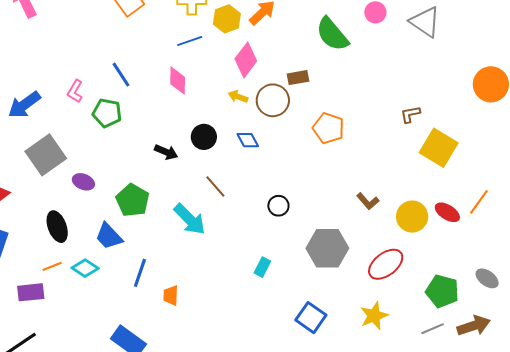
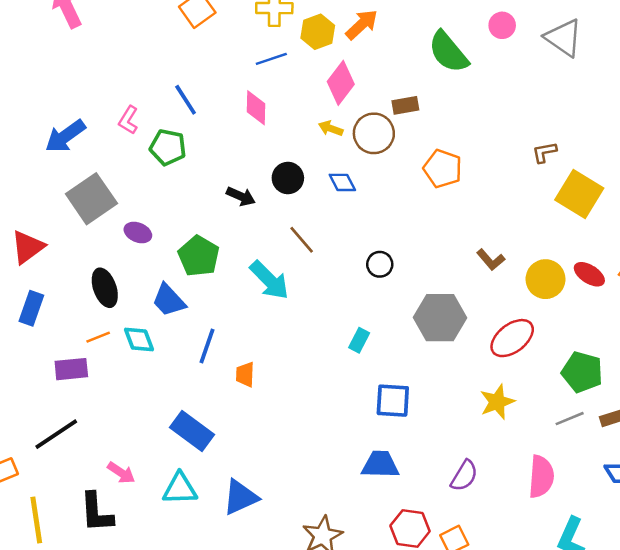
cyan diamond: (85, 268) -> (139, 340), turned 36
blue square: (311, 318) -> (393, 401), moved, turned -32

